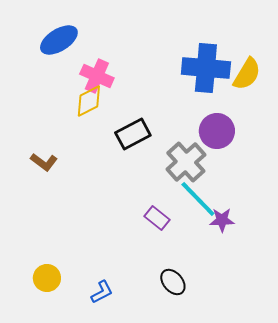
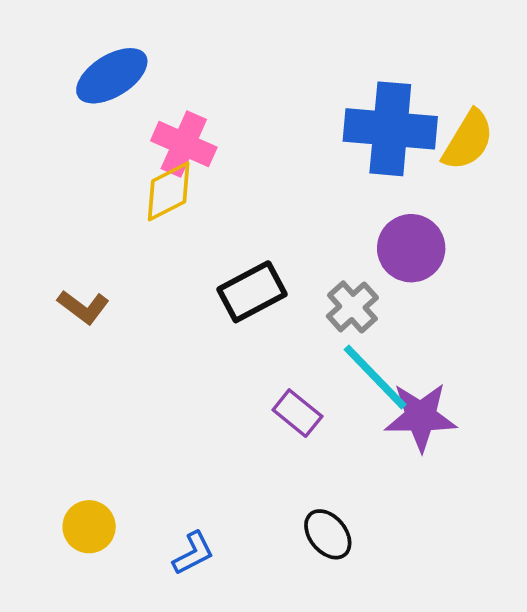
black rectangle: (133, 134) -> (252, 292), moved
gray cross: (186, 162) -> (352, 307), size x0.7
purple star: (222, 220) -> (421, 417), size x1.5

